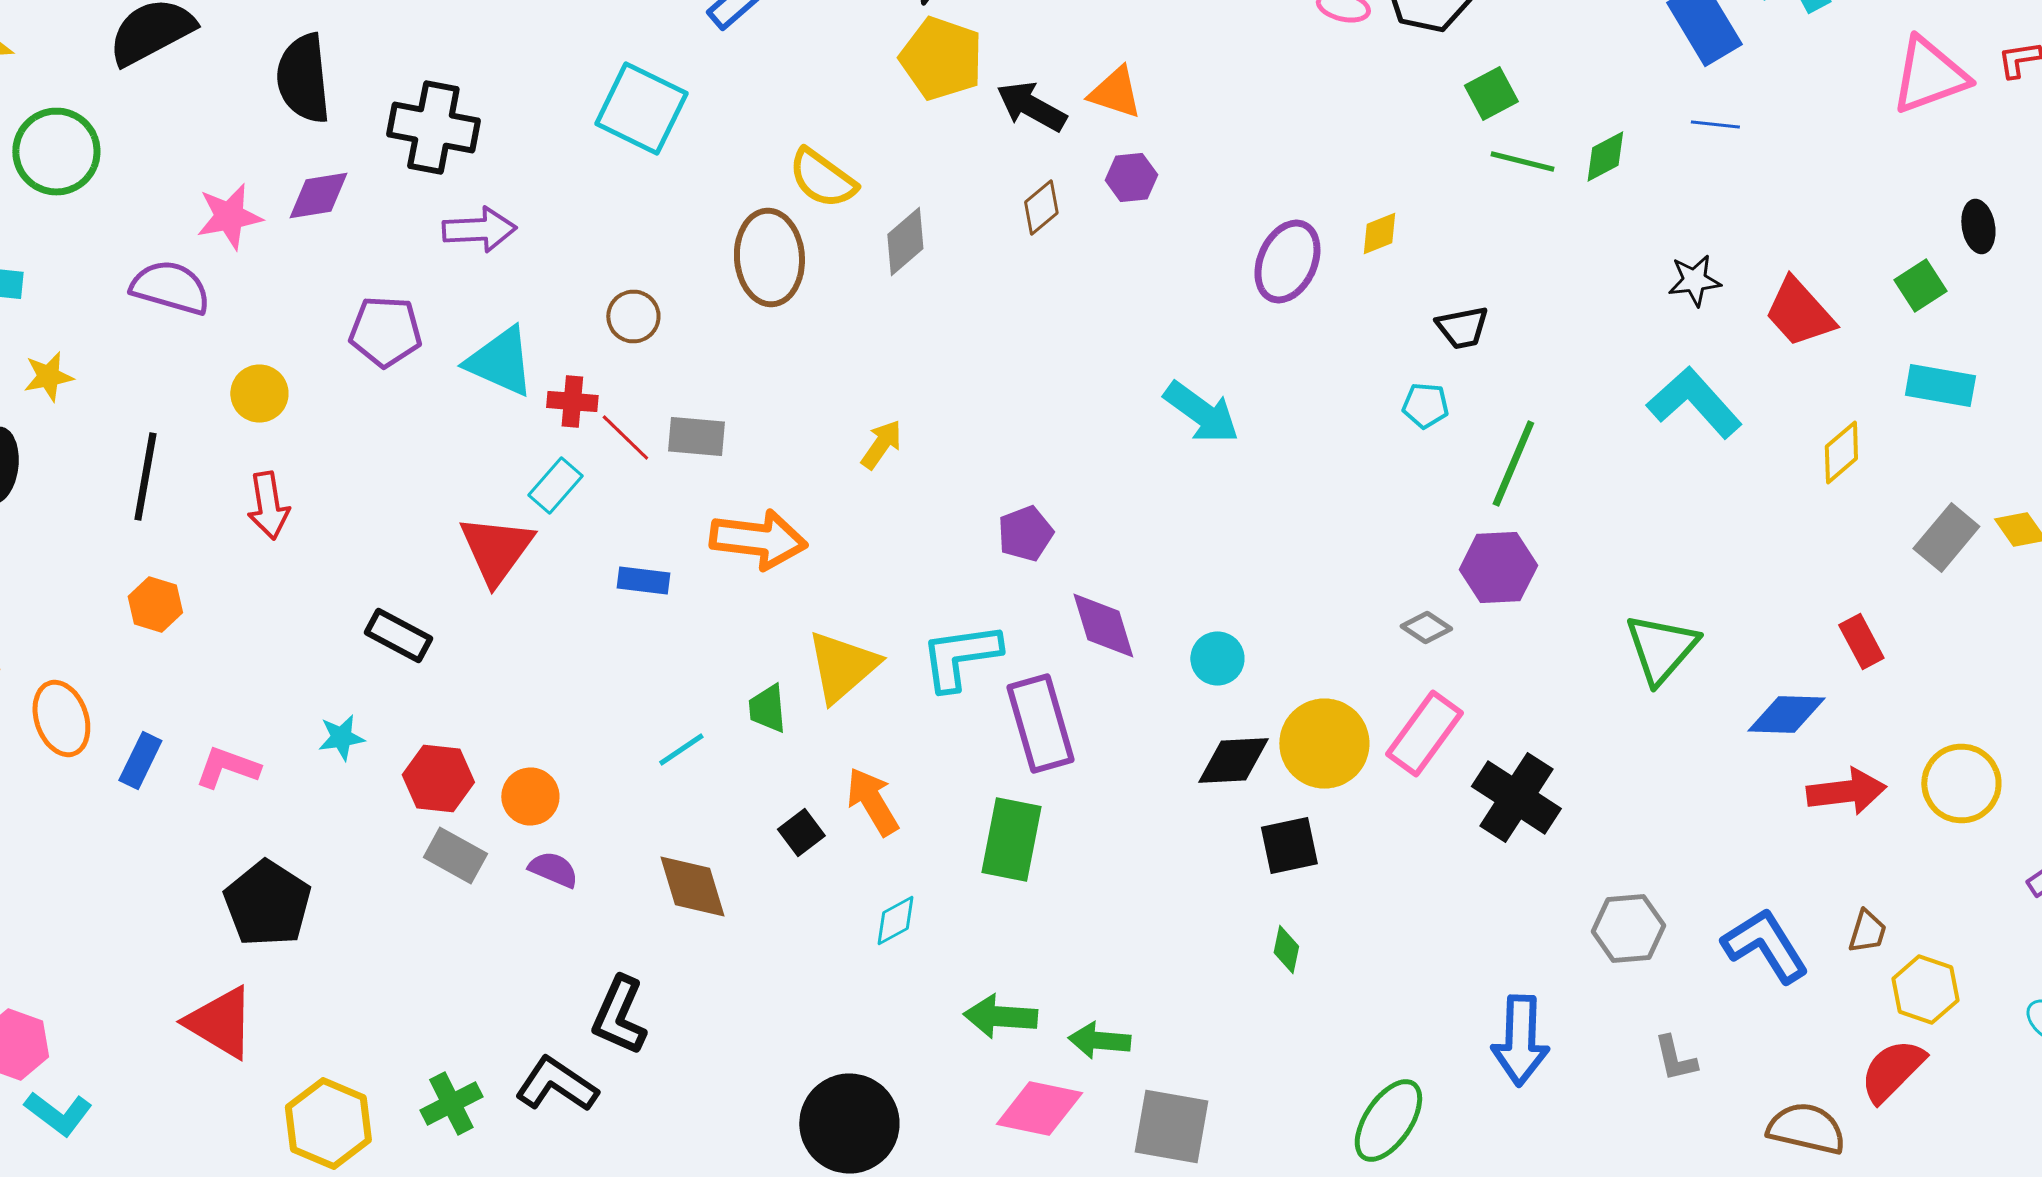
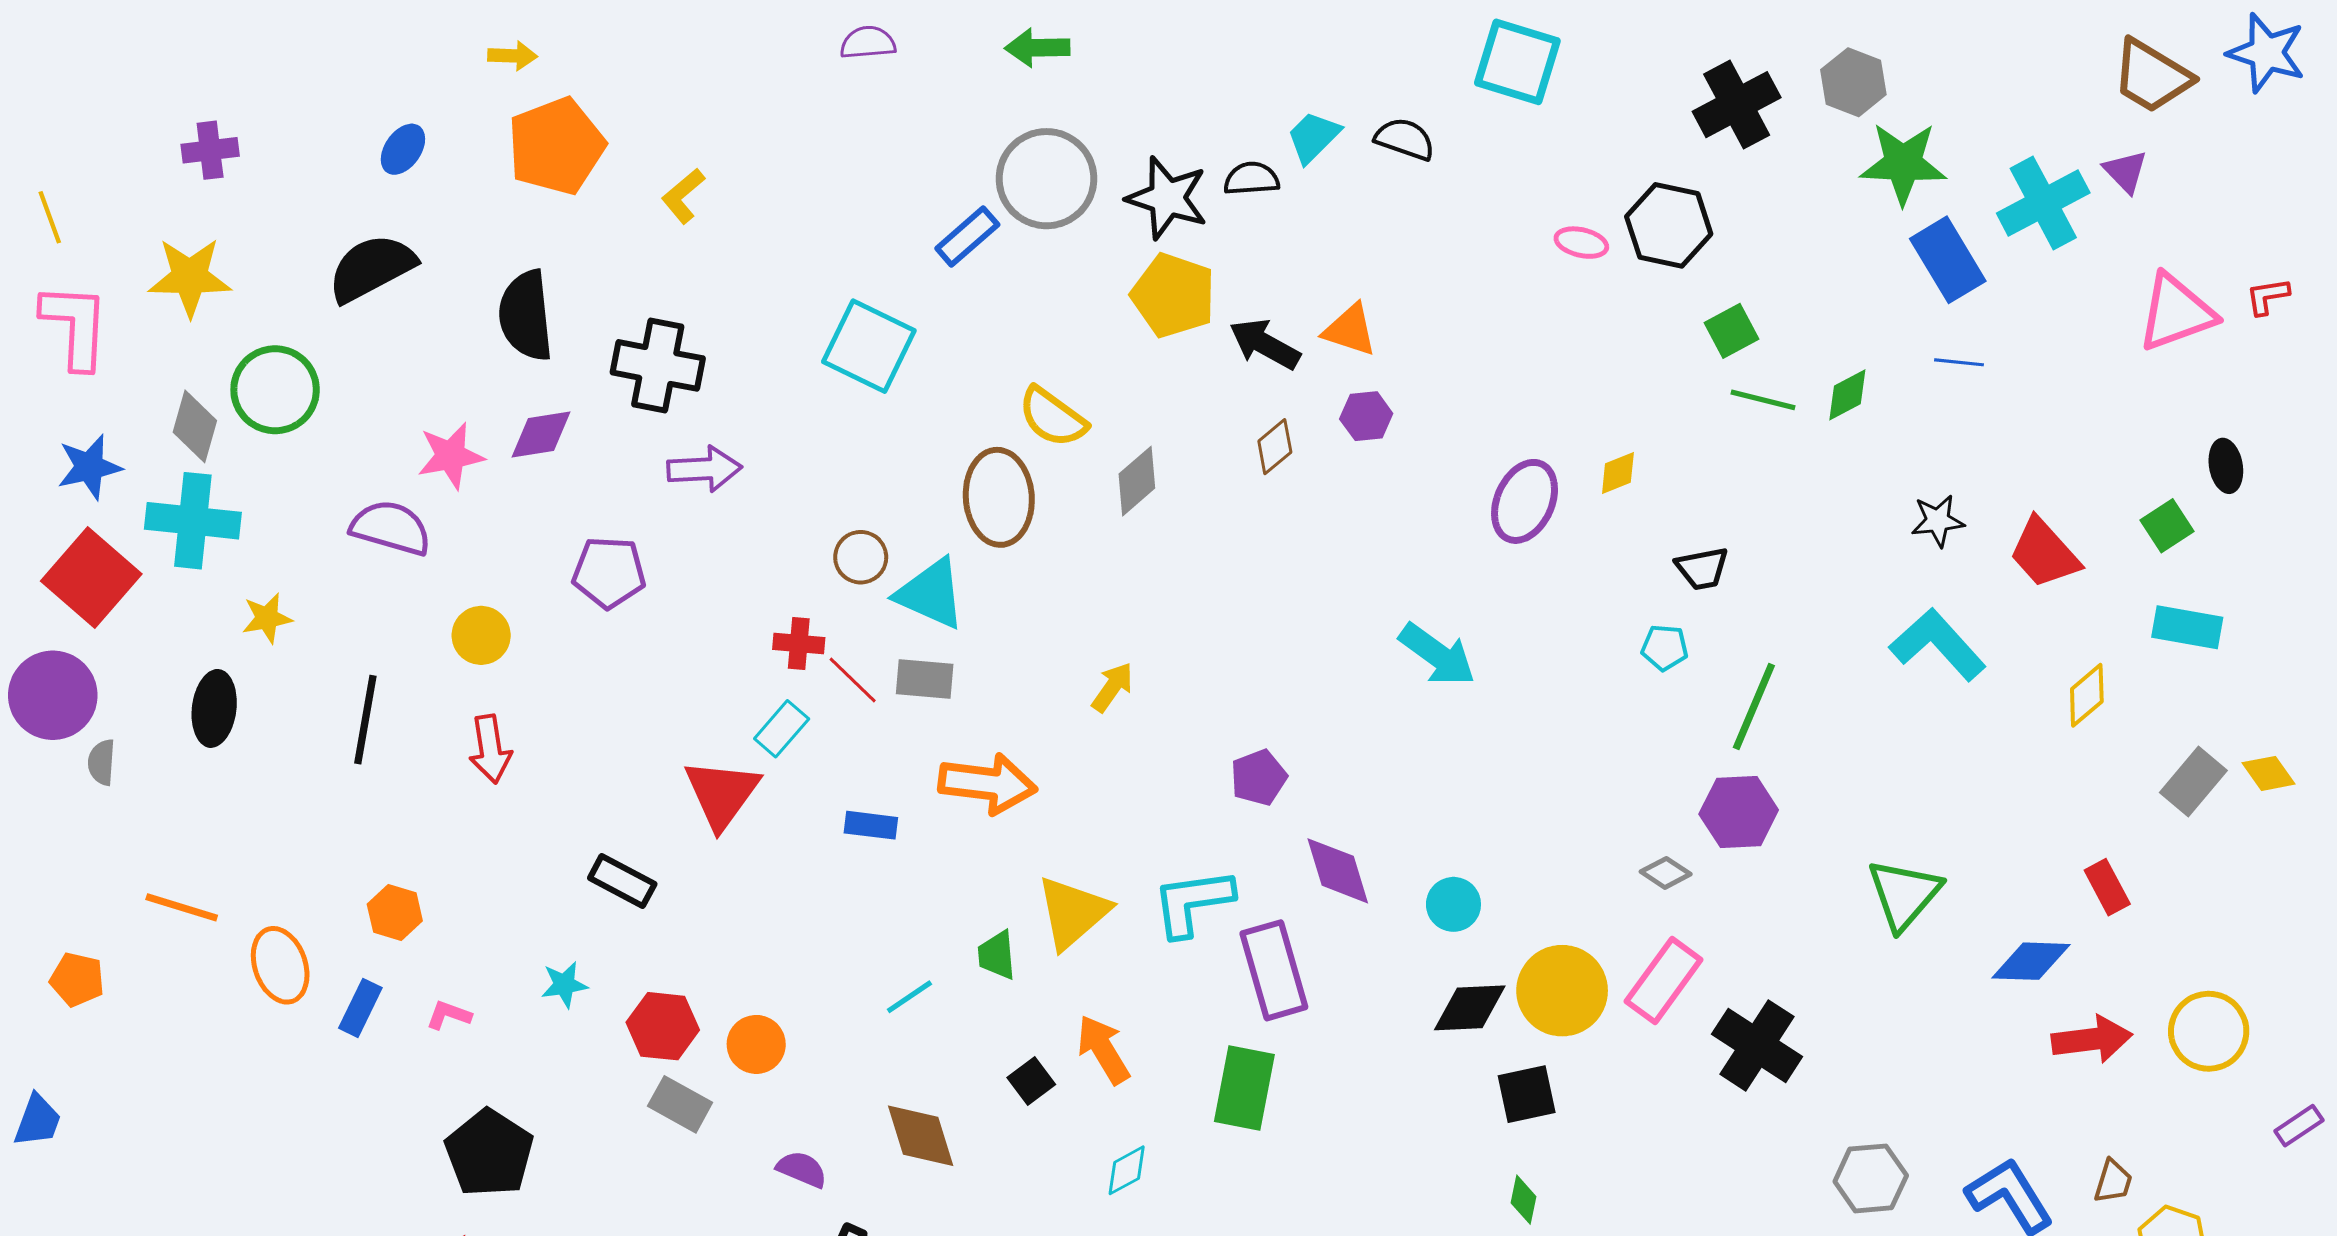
cyan triangle: (500, 362) -> (931, 594), moved
orange hexagon: (155, 604) -> (395, 912), moved
pink L-shape: (227, 768) -> (449, 1015), size x0.7
purple semicircle: (553, 870) -> (802, 1169), moved

